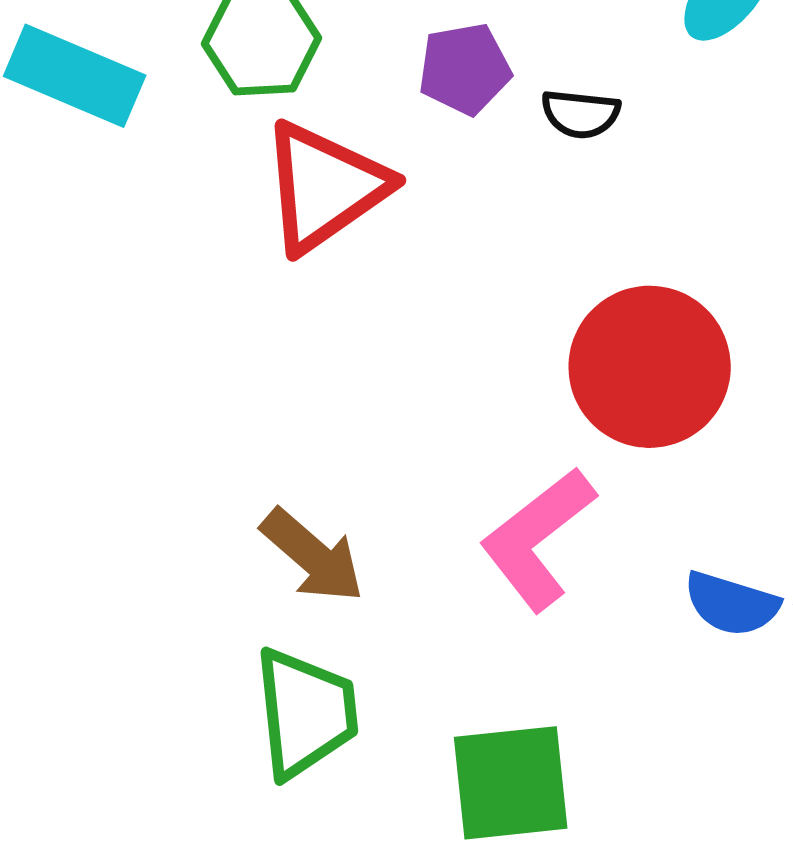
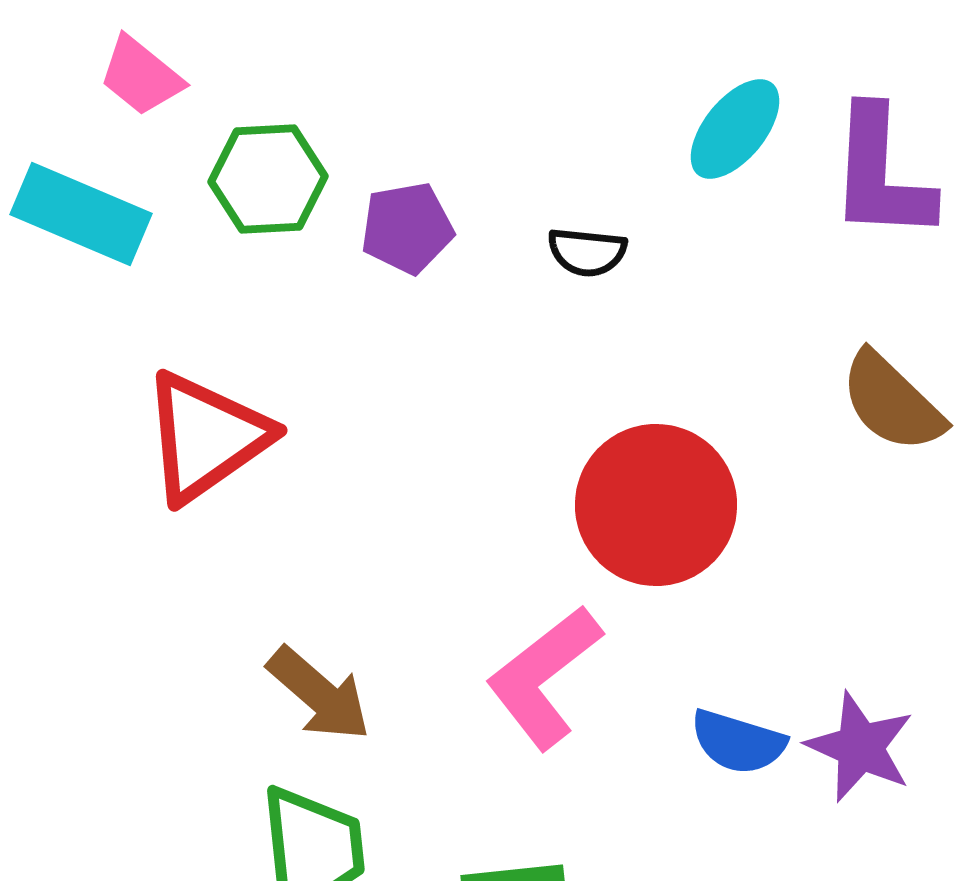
purple pentagon: (465, 69) -> (407, 228), moved
red triangle: (325, 187) -> (206, 437), moved

